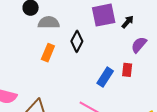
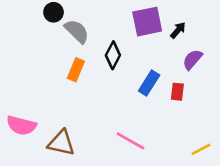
gray semicircle: (49, 23) -> (77, 31), turned 45
blue rectangle: (105, 77) -> (149, 83), moved

